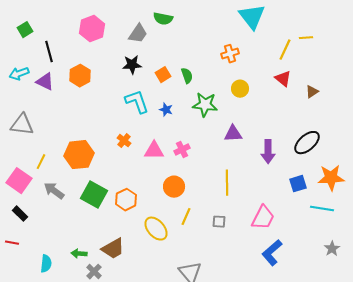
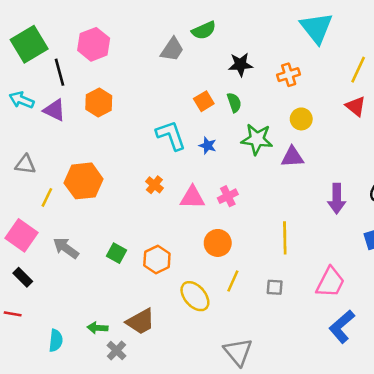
green semicircle: (163, 19) -> (204, 30), turned -36
pink hexagon: (92, 29) -> (94, 44), moved
green square: (25, 30) -> (29, 44), size x1.8
black star: (132, 65) -> (240, 65), moved
cyan arrow: (19, 74) -> (22, 100), turned 42
gray triangle: (22, 125) -> (25, 165), size x0.7
purple triangle: (233, 134) -> (292, 157), moved
orange hexagon: (79, 155) -> (84, 181), moved
yellow line: (41, 162) -> (47, 197), moved
green square: (94, 195) -> (116, 253), size x0.6

